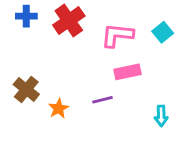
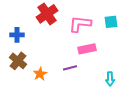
blue cross: (26, 16) -> (17, 35), moved
cyan square: (163, 32) -> (111, 22), turned 32

